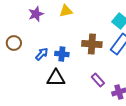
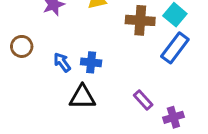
brown cross: (92, 44) -> (140, 20), moved
blue arrow: (42, 54) -> (62, 62), turned -80

